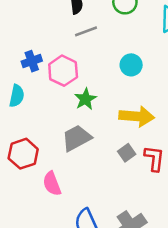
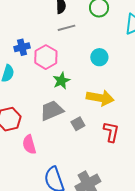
gray square: (127, 153) -> (78, 124), moved

